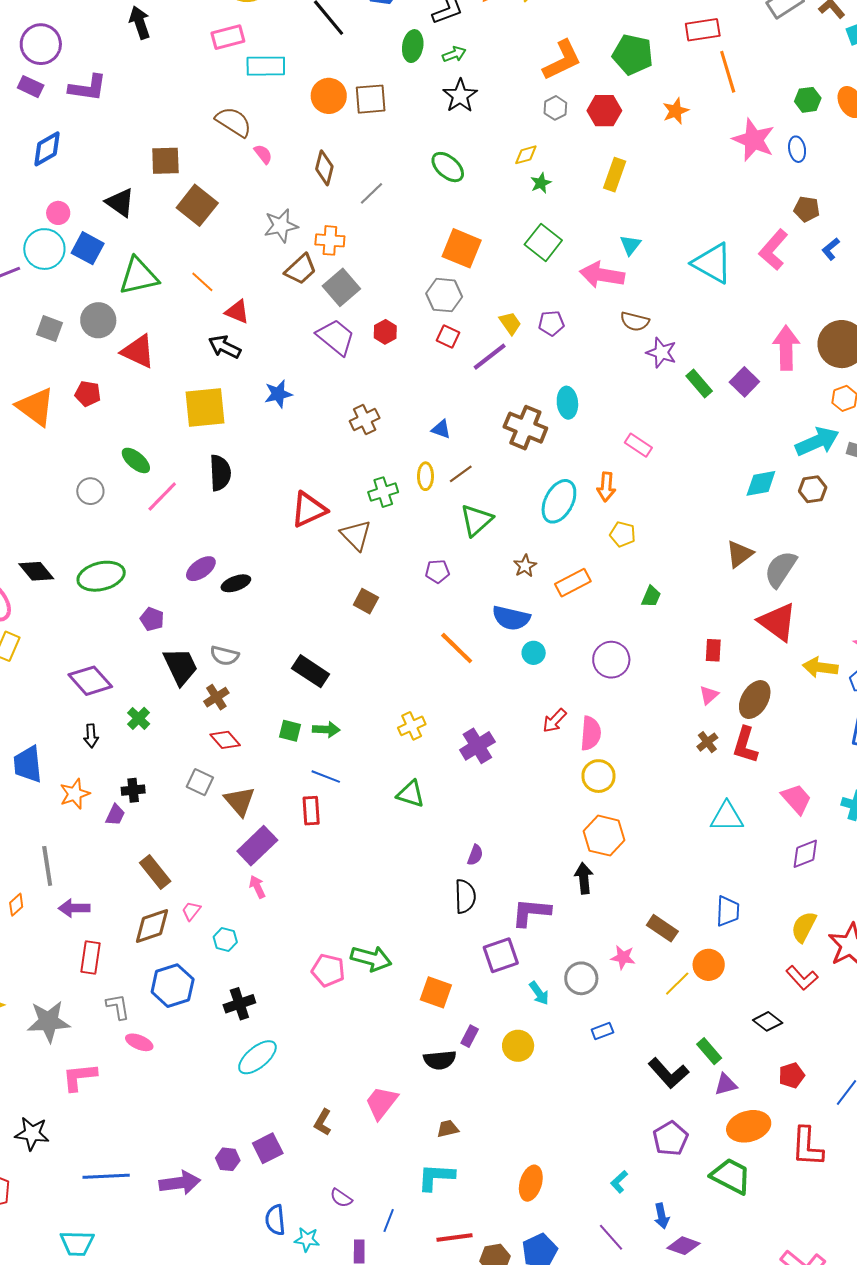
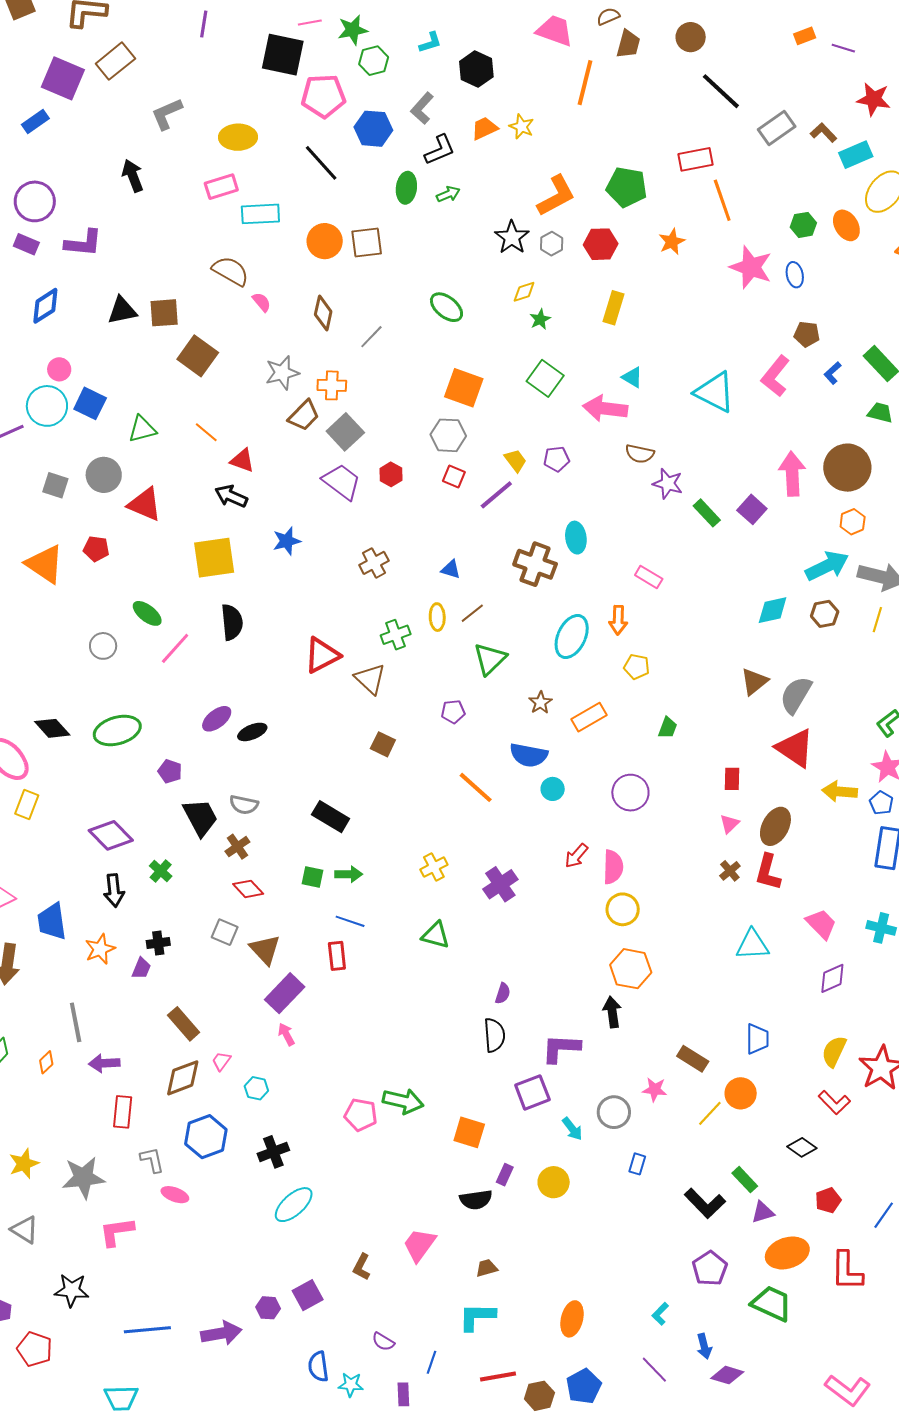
black star: (460, 96) -> (512, 237), moved
black triangle: (120, 203) -> (122, 310), moved, turned -44
cyan triangle: (630, 245) -> (632, 377), turned -35
green triangle: (139, 276) -> (142, 429), size x0.7
black arrow: (91, 736) -> (114, 890), size x1.4
blue rectangle: (602, 1031) -> (637, 1164), turned -50

